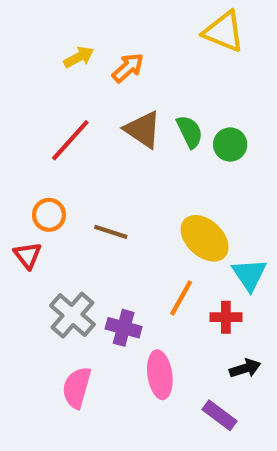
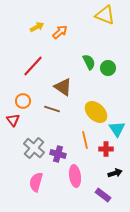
brown triangle: (143, 130) -> (63, 87), moved
orange line: (181, 298) -> (85, 140), turned -42

